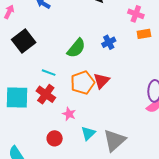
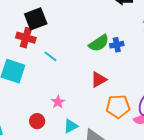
green semicircle: (76, 48) -> (99, 43), moved
orange pentagon: (83, 83) -> (118, 107), moved
red cross: (46, 94) -> (26, 38), moved, turned -36

